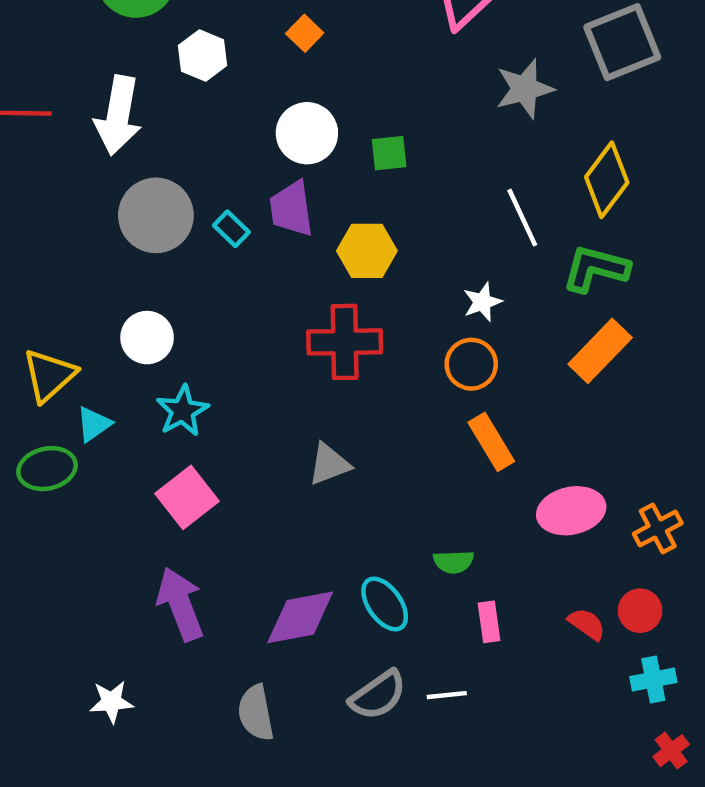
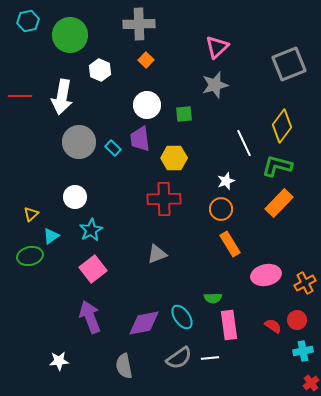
gray star: (525, 89) -> (215, 85), moved
yellow triangle: (49, 375) -> (31, 214), size x0.6
pink rectangle: (489, 622) -> (229, 325), size x1.6

